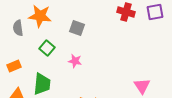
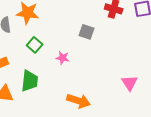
gray square: (77, 28) -> (87, 32), moved

